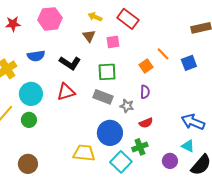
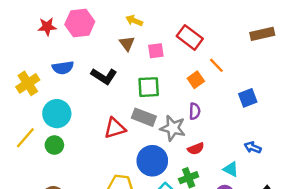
red rectangle: (128, 19) -> (190, 37), moved
red star: (13, 24) -> (47, 27), moved
blue square: (189, 63) -> (248, 98), moved
red triangle: (66, 92) -> (115, 128), moved
gray star: (127, 106) -> (173, 128), size x1.5
blue arrow: (193, 122) -> (253, 147), size x0.6
cyan triangle: (188, 146) -> (231, 169), moved

